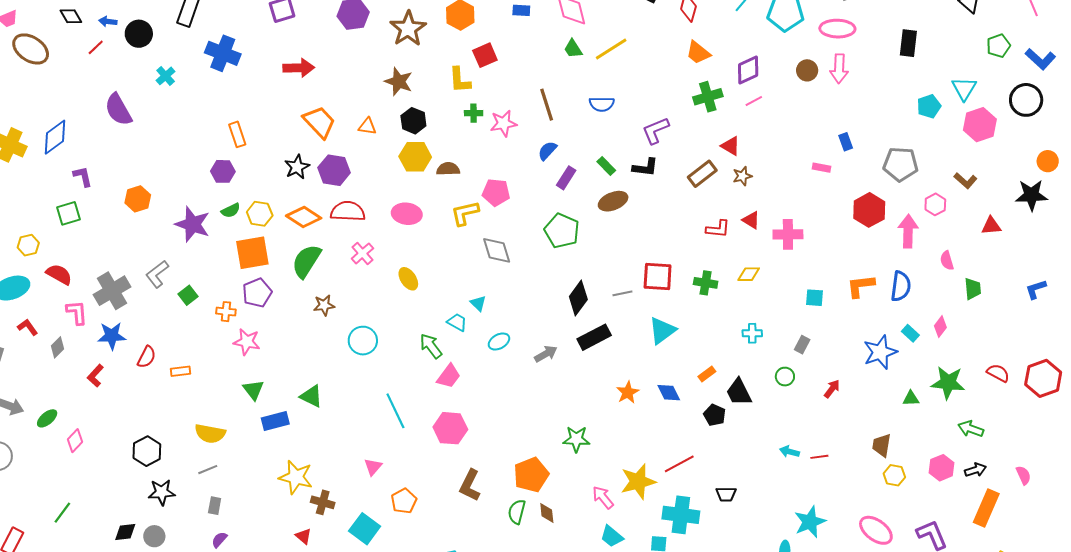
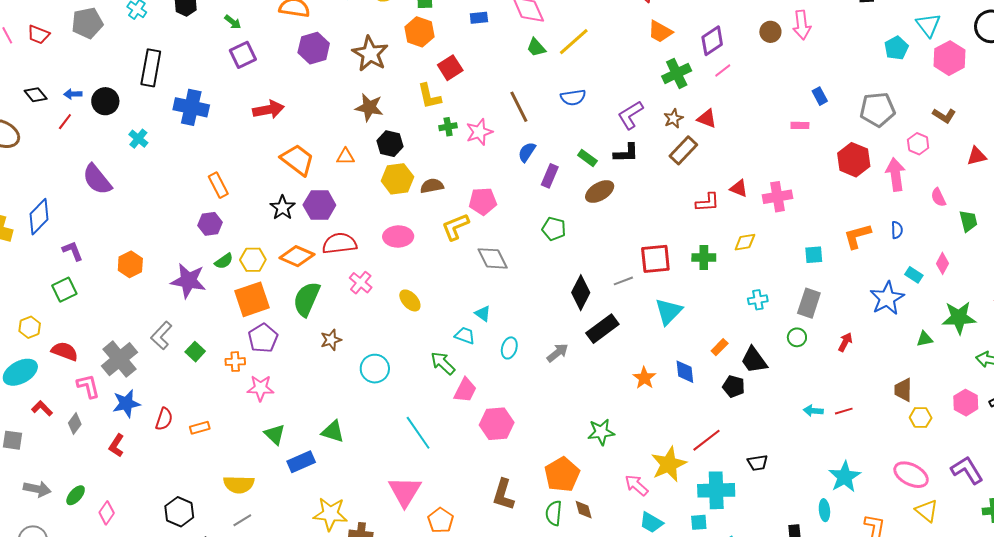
brown star: (742, 176) -> (673, 118), moved
green pentagon: (562, 231) -> (554, 229), size x0.7
blue semicircle: (901, 286) -> (897, 230), size x0.6
cyan ellipse: (499, 341) -> (509, 348), turned -35
gray rectangle: (802, 345) -> (809, 303), size x1.6
blue diamond: (669, 393) -> (685, 372), turned 30
pink hexagon: (450, 428) -> (497, 424), moved
pink triangle: (373, 467) -> (405, 491), size x1.8

